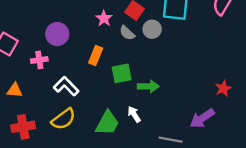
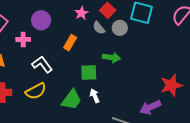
green square: (122, 73) -> (89, 72), moved
green arrow: (148, 86) -> (111, 58), moved
red star: (223, 88) -> (171, 85), size x1.6

